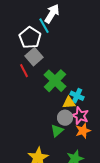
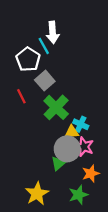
white arrow: (52, 14) -> (53, 32), turned 144
gray square: (34, 57) -> (45, 81), moved
gray circle: (65, 118) -> (67, 149), size x1.5
orange star: (83, 131) -> (91, 173), moved

